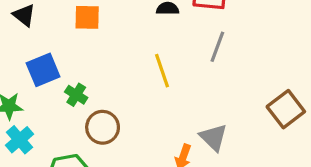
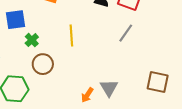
yellow line: (162, 71) -> (71, 35), moved
brown square: (286, 109) -> (158, 82), turned 35

